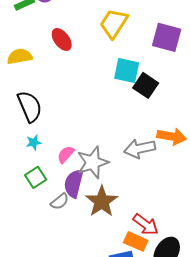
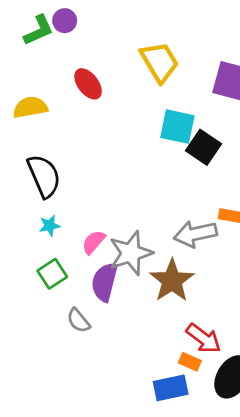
yellow trapezoid: (114, 23) -> (160, 62), turned 116
gray semicircle: (60, 201) -> (78, 320), moved, turned 90
brown star: (102, 201) -> (172, 281), moved
orange rectangle: (136, 241) -> (190, 362), size x0.7

